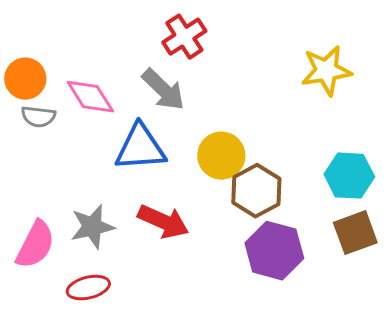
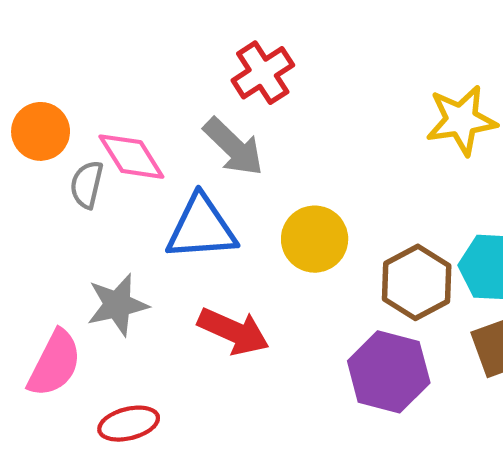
gray semicircle: (38, 117) -> (87, 185), moved, turned 96
brown hexagon: (256, 191) -> (417, 282), moved
gray star: (92, 227) -> (117, 305), moved

